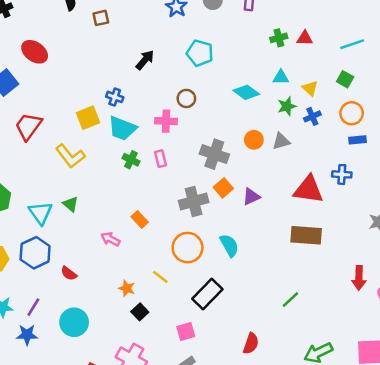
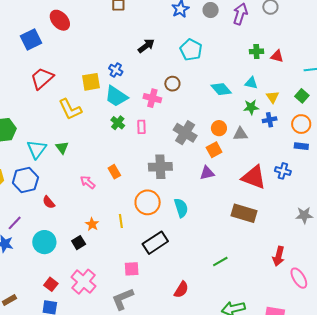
orange square: (223, 188) -> (214, 150), moved
yellow line: (160, 277) -> (121, 221), turned 32
black square: (140, 312) -> (79, 243), moved

